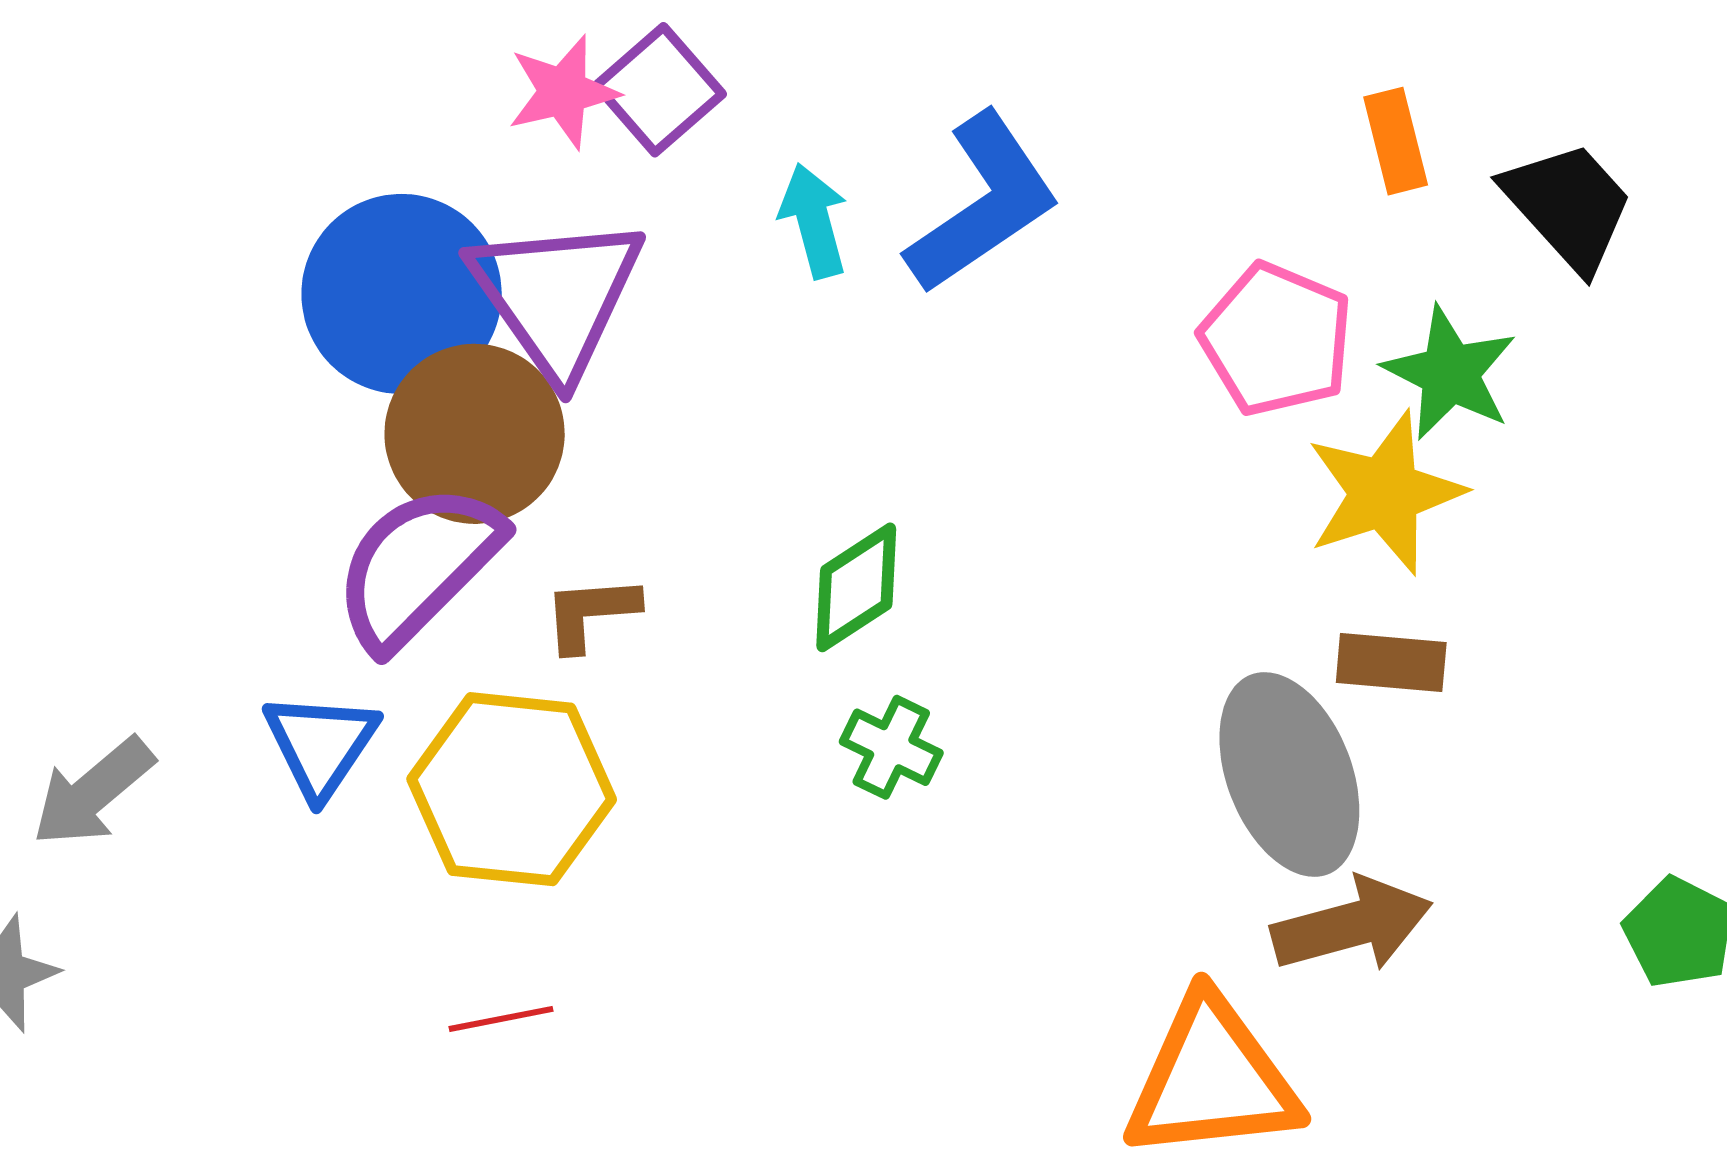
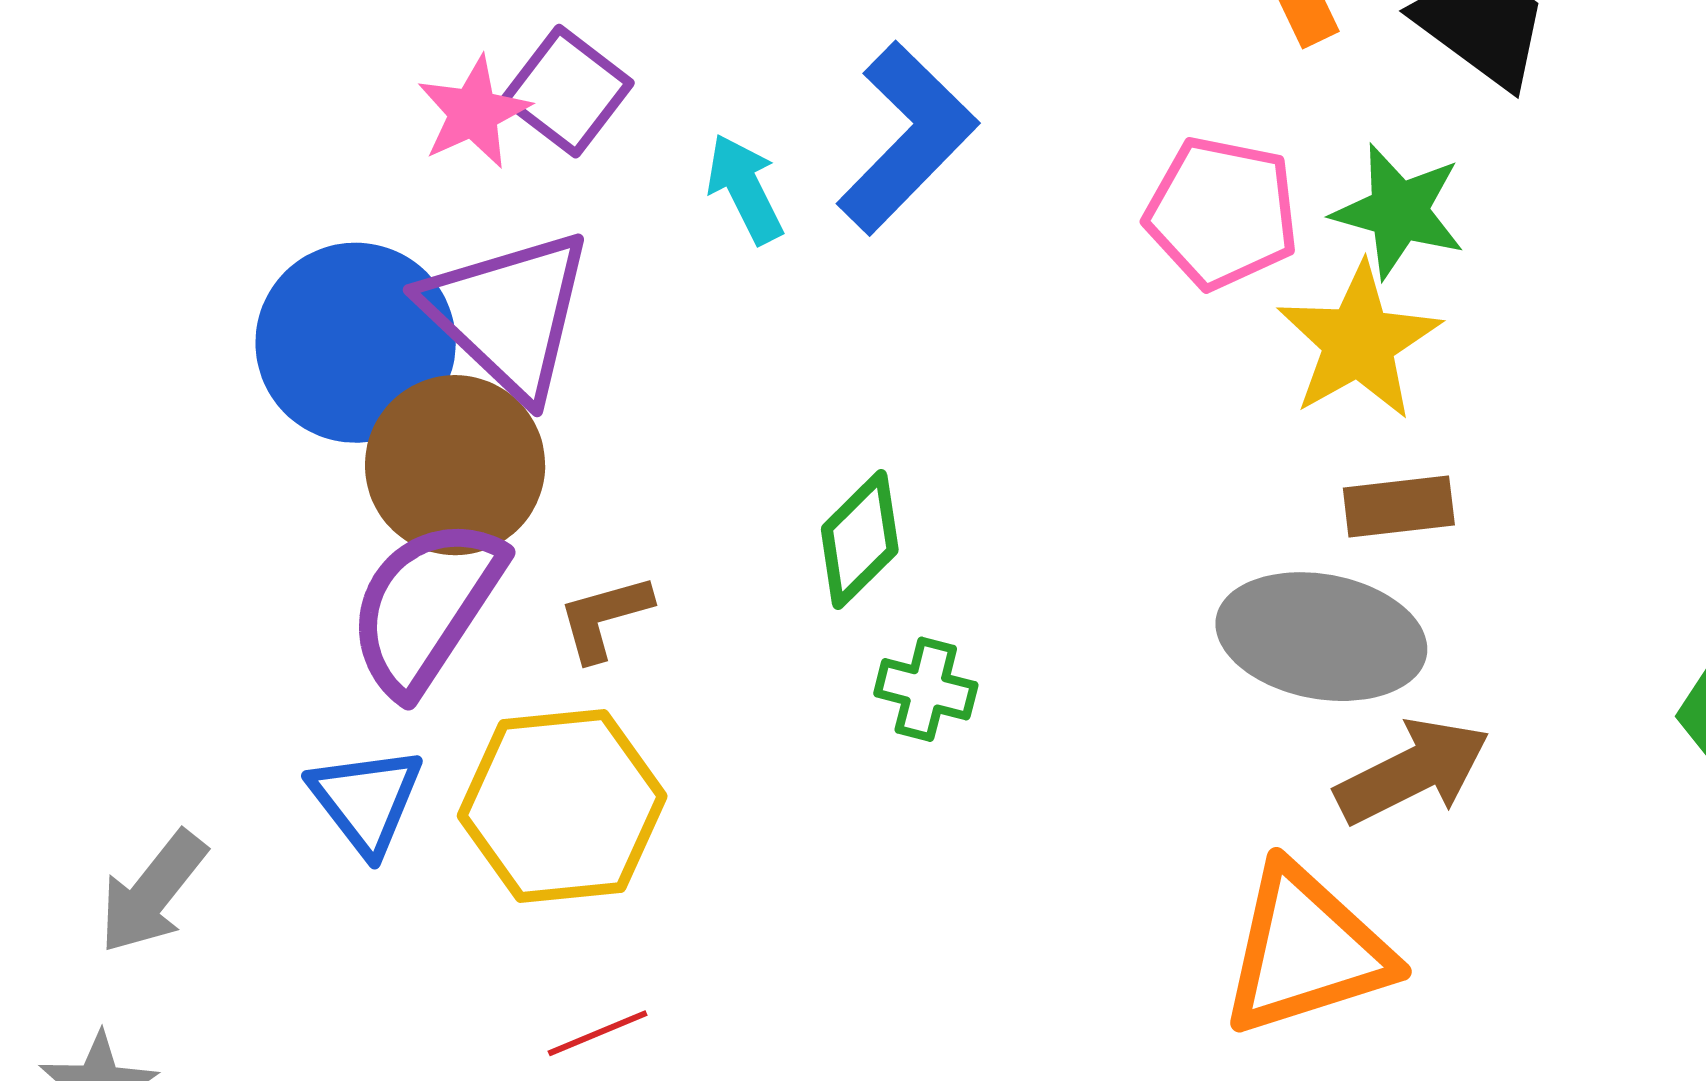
gray ellipse: (1289, 774) -> (1321, 637), turned -47

